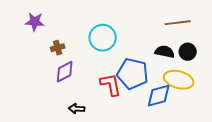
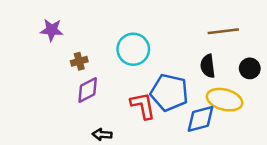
black semicircle: (165, 52) -> (208, 66), turned -108
black circle: (188, 52) -> (250, 68), moved

